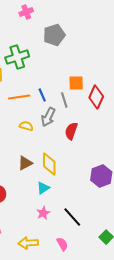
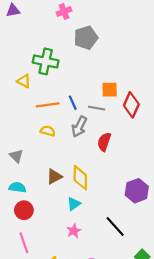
pink cross: (26, 12) -> (64, 12), moved
green cross: (17, 57) -> (46, 61), turned 30
gray line: (64, 100) -> (97, 108), turned -63
yellow semicircle: (26, 126) -> (48, 131), moved
black line: (72, 217) -> (115, 226), moved

